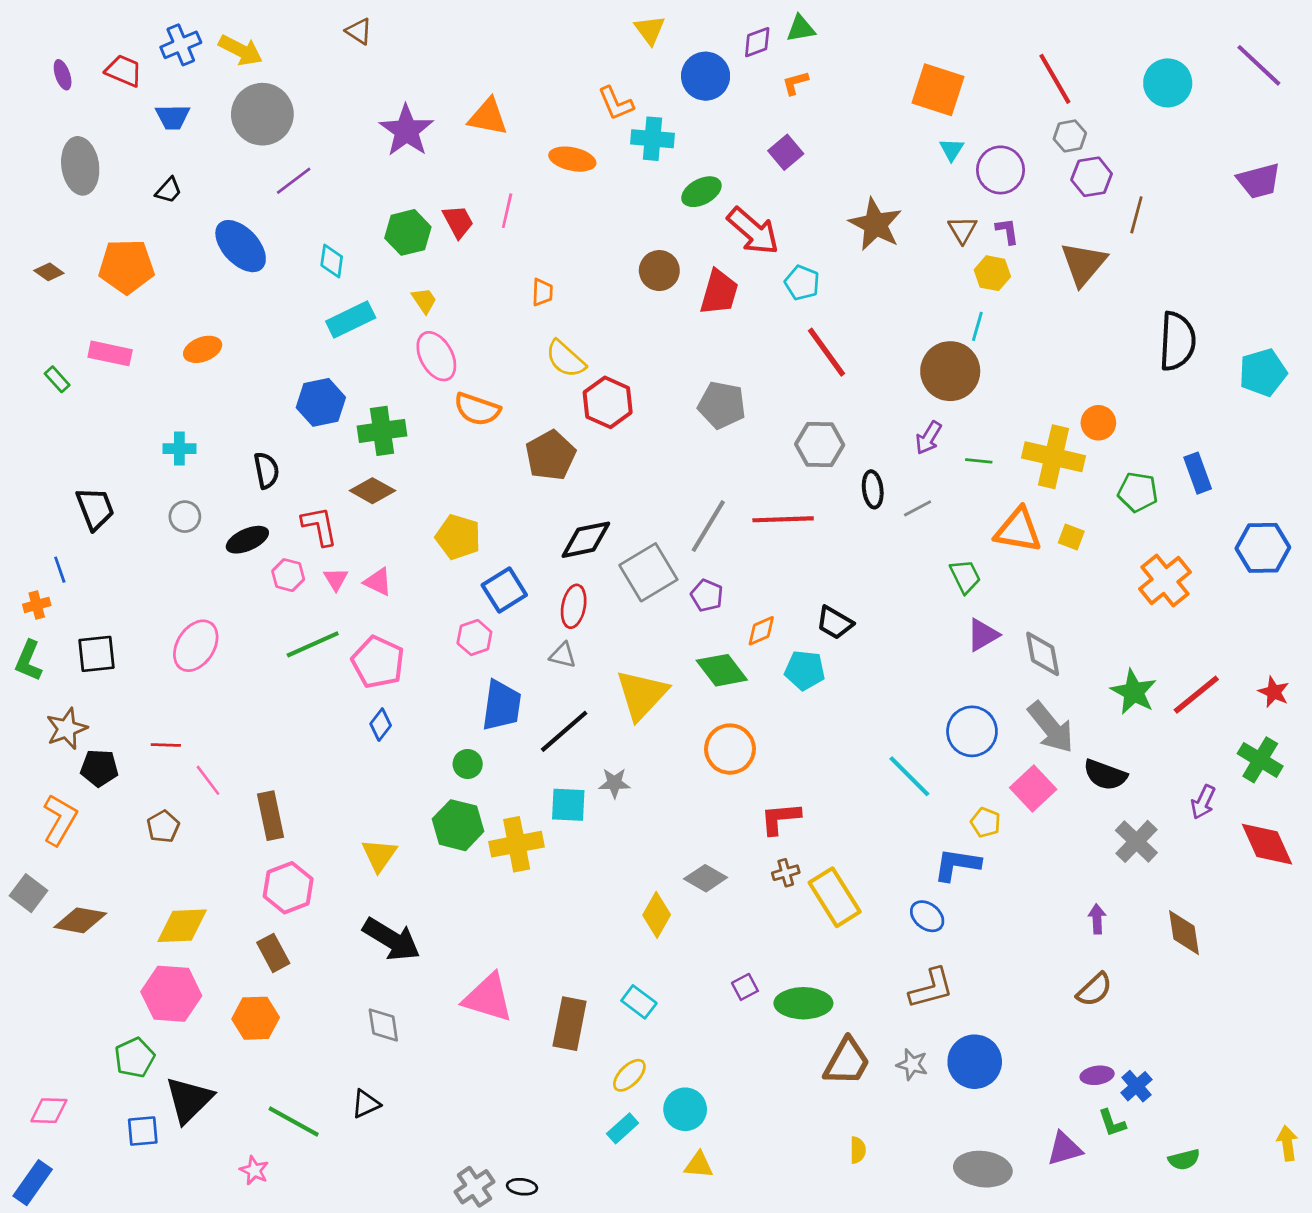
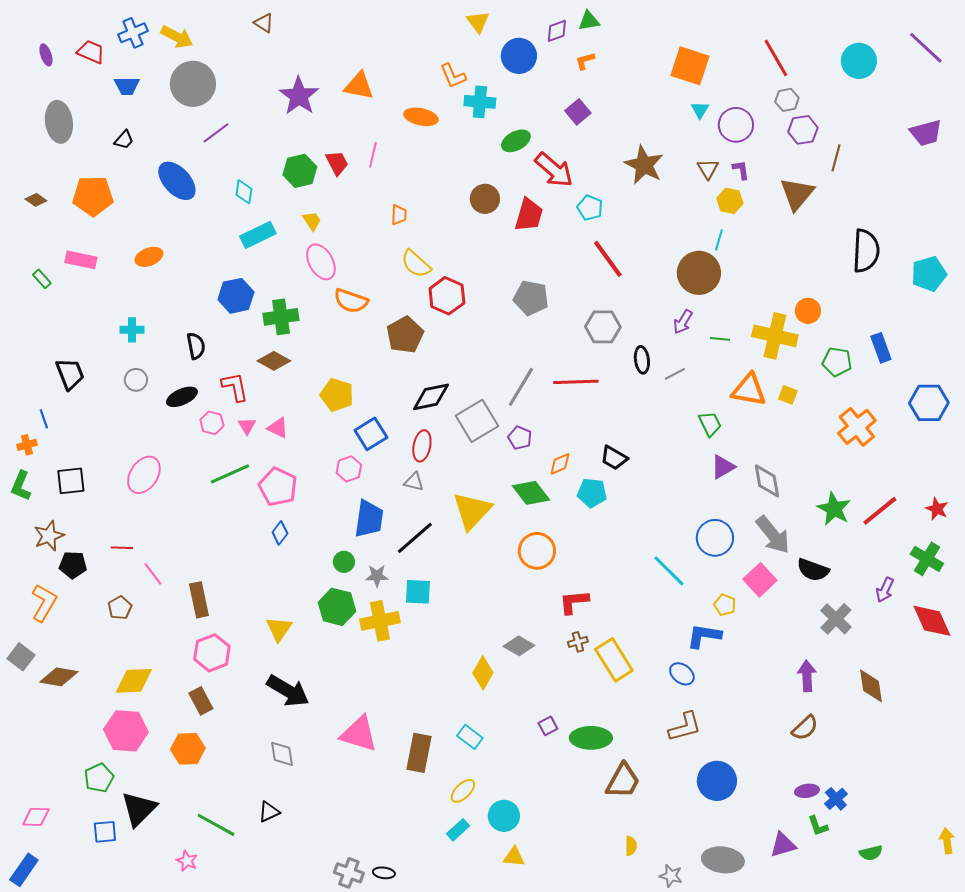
gray star: (614, 783) -> (377, 576), moved
purple arrow: (1097, 919) -> (807, 676), size x1.4
gray star: (912, 1064) -> (671, 876), moved
gray cross: (474, 1187) -> (349, 873), turned -36

